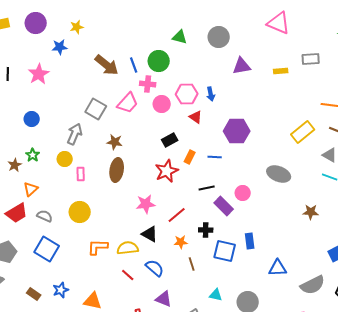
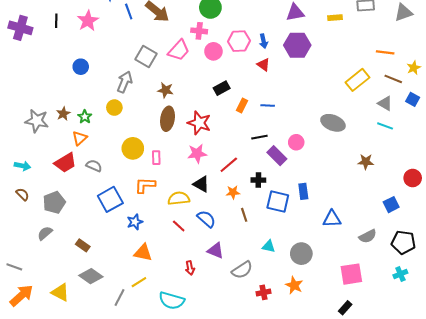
blue line: (134, 65) -> (129, 12), moved
red triangle: (196, 117) -> (264, 65), moved
purple hexagon: (237, 131) -> (297, 45), moved
green star: (33, 155) -> (85, 117), moved
red star: (167, 171) -> (199, 123), moved, turned -30
pink rectangle: (81, 174) -> (156, 158), moved
yellow circle: (80, 212) -> (133, 148), moved
orange L-shape: (98, 247) -> (145, 185), moved
blue square: (47, 249) -> (110, 199), moved, turned 30
gray semicircle: (313, 285) -> (368, 236), size x0.7
blue star: (61, 290) -> (135, 222), moved

